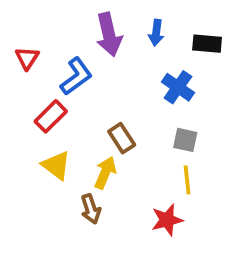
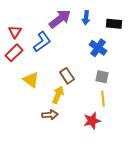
purple arrow: (109, 35) -> (60, 19), turned -115
red rectangle: (51, 116) -> (14, 53), moved
yellow triangle: (56, 165) -> (31, 80), moved
brown arrow: (91, 209) -> (50, 115), turned -77

